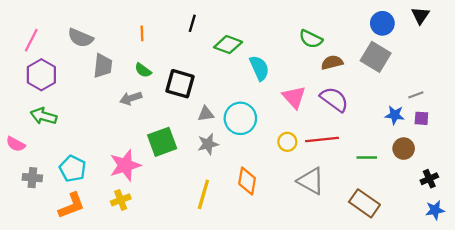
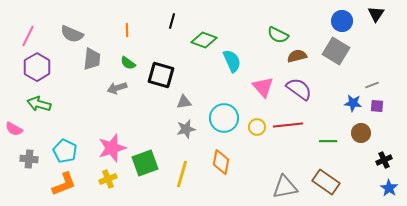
cyan circle: (240, 118) -> (224, 118), moved
green square: (162, 142) -> (145, 163), moved
gray triangle: (311, 181) -> (285, 187), moved, turned -40
blue star: (435, 210) -> (389, 188), turned -30

